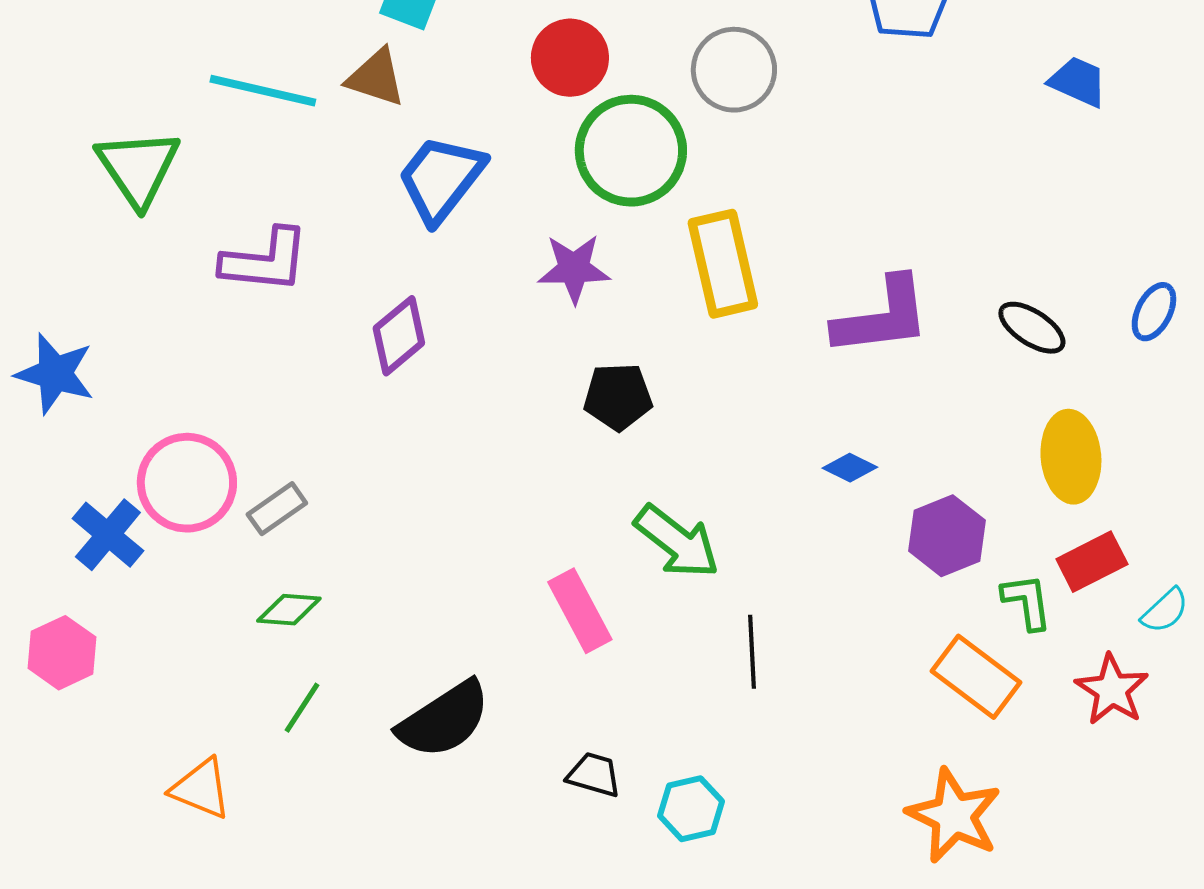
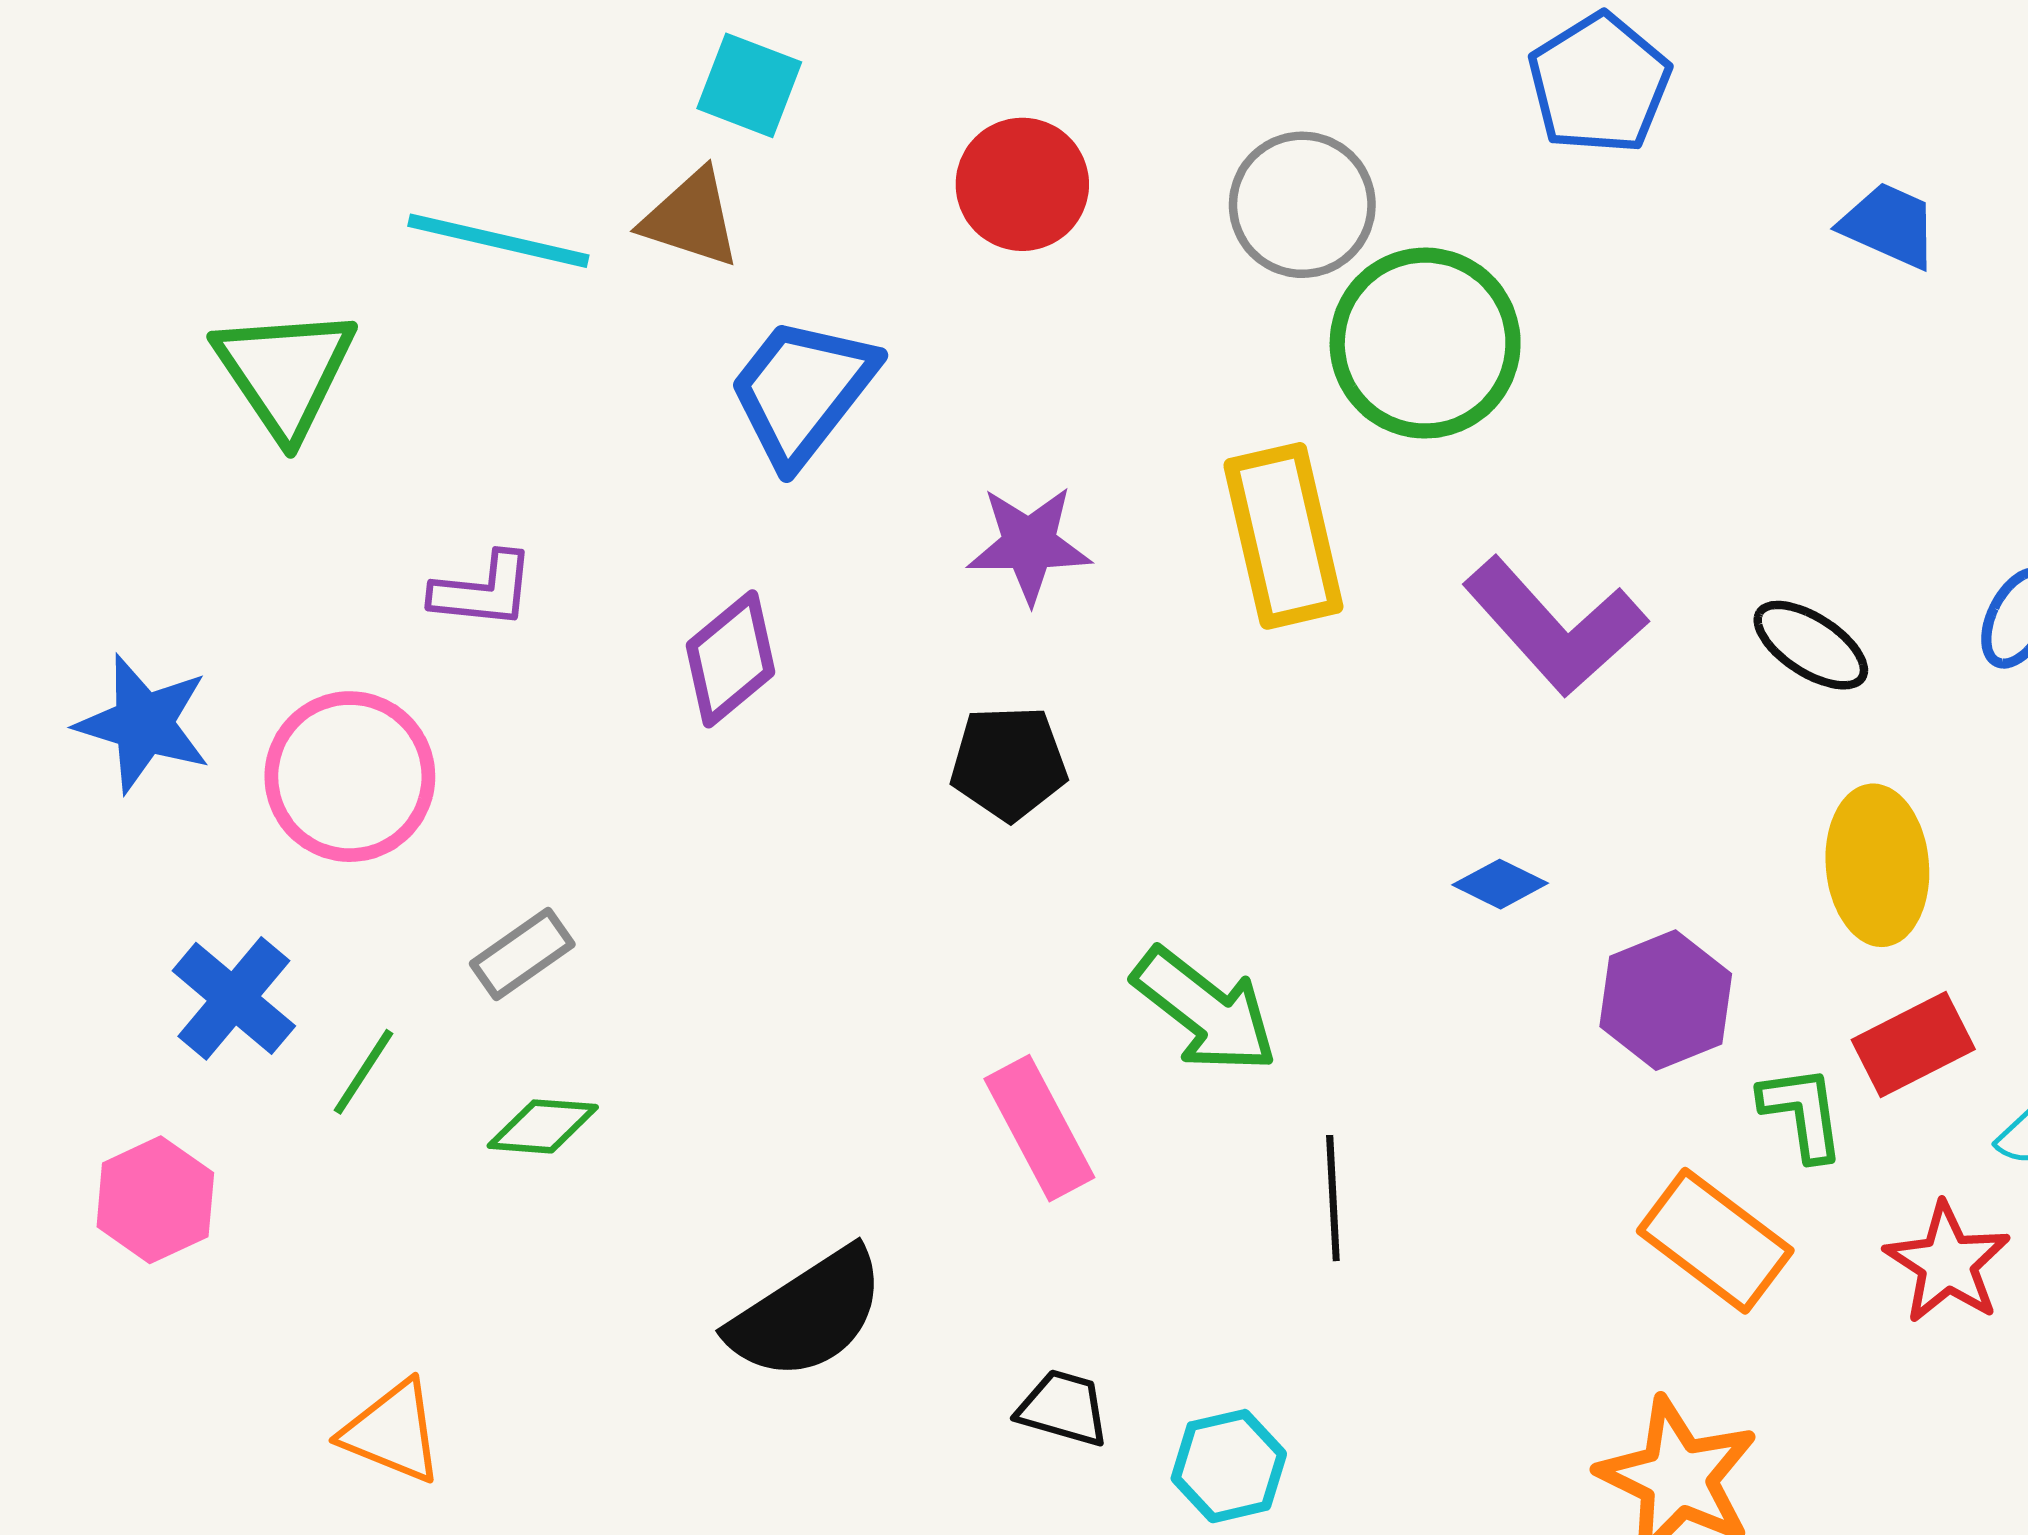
green circle: (631, 151) -> (1425, 343), moved
purple L-shape: (265, 261) -> (483, 591), moved, size x0.7
purple L-shape: (882, 317) -> (1555, 626), turned 55
black pentagon: (618, 397) -> (1009, 763), moved
pink circle: (187, 483) -> (350, 777), moved
green line: (302, 708) -> (364, 1072), moved

